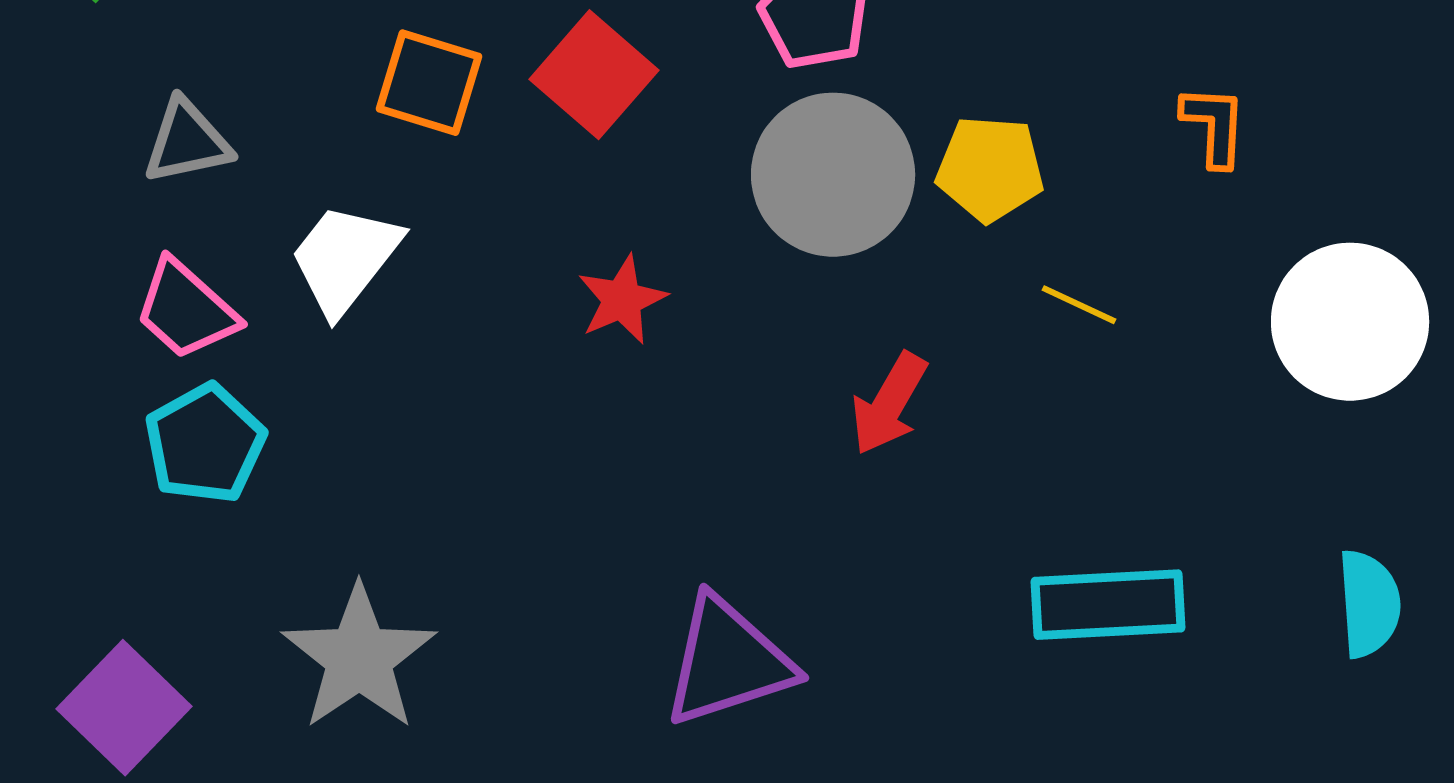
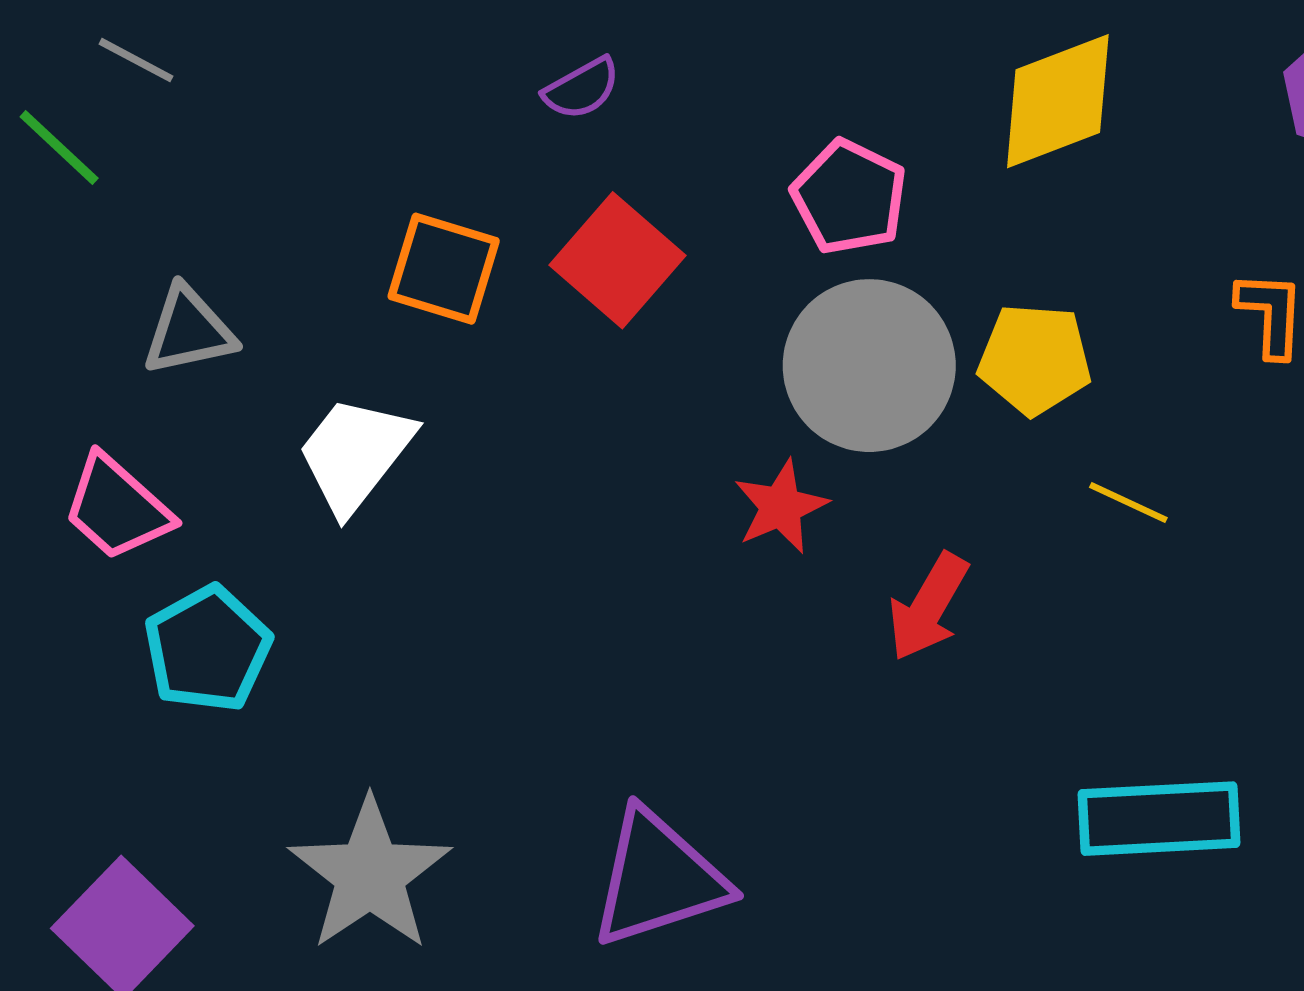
red star: (622, 300) -> (781, 507), moved
pink trapezoid: (186, 310) -> (117, 508), moved
purple triangle: (728, 662) -> (659, 879), moved

